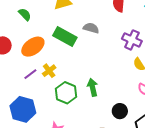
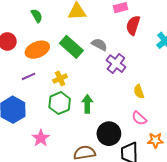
purple cross: (132, 40) -> (116, 64), moved
yellow cross: (49, 71) -> (60, 79), moved
black circle: (120, 111) -> (109, 134), size x1.5

